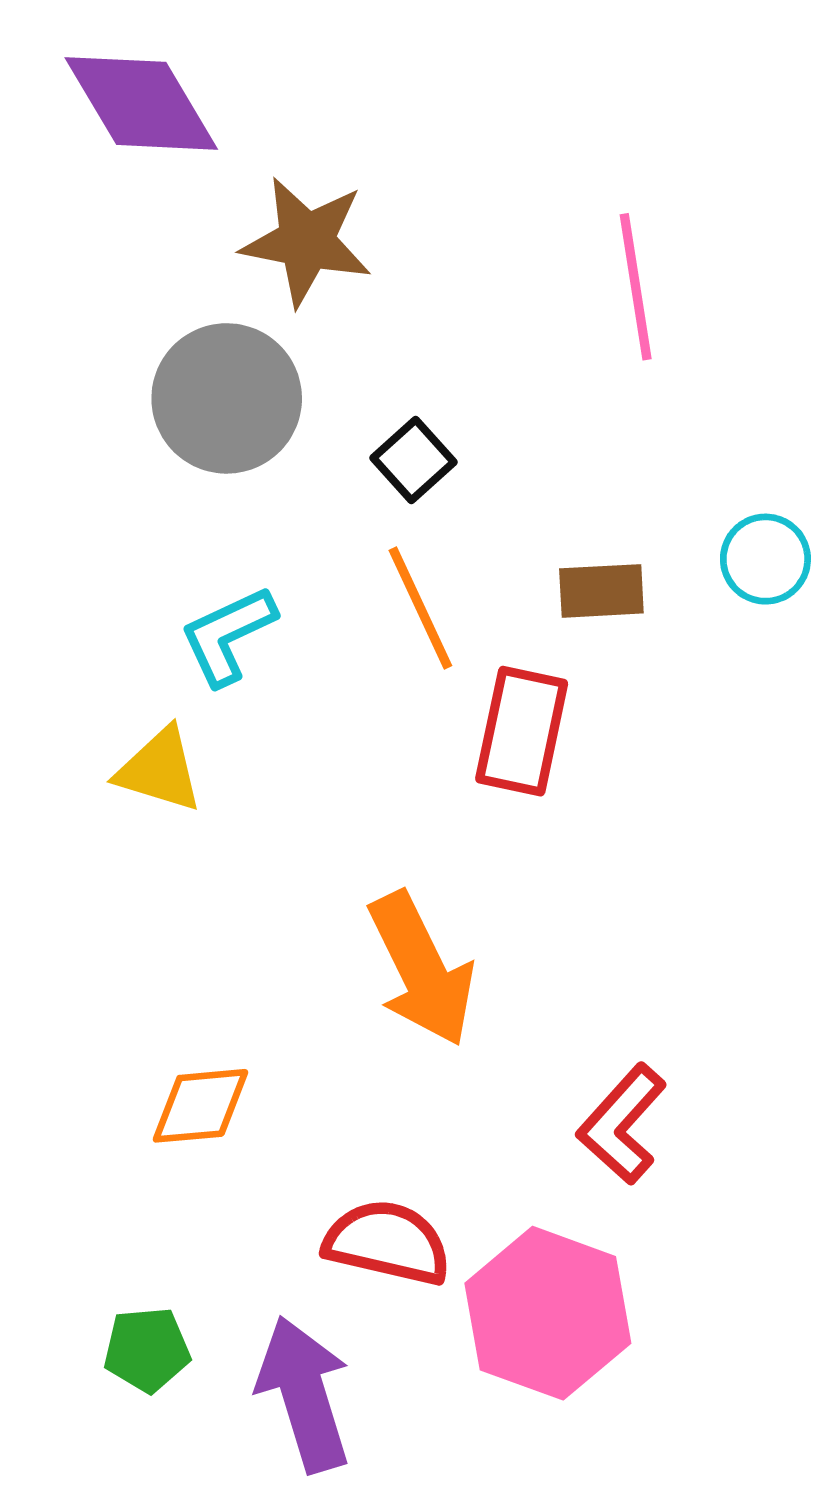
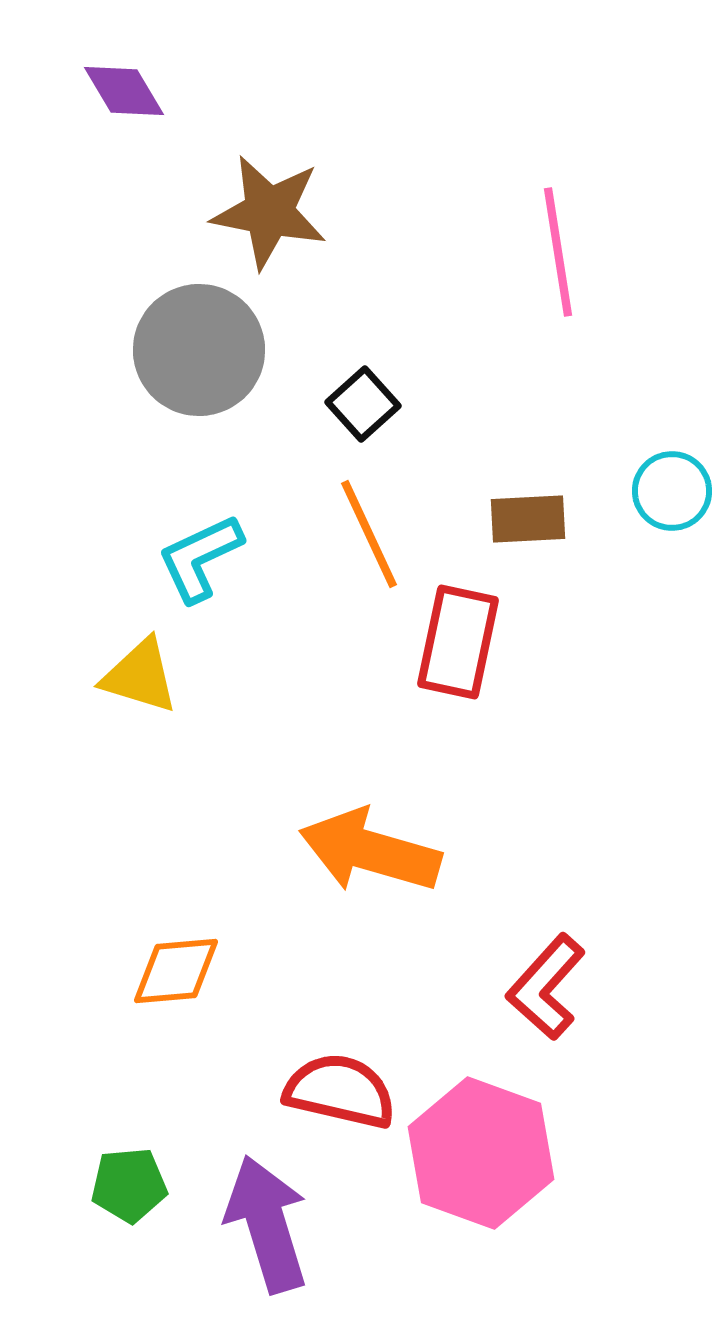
purple diamond: (141, 103) -> (124, 91), size x0.6
orange arrow: (421, 969) -> (370, 851), turned 132

